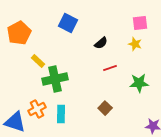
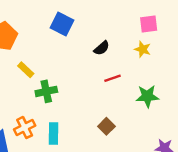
green cross: (55, 79) -> (46, 91), size x0.7

